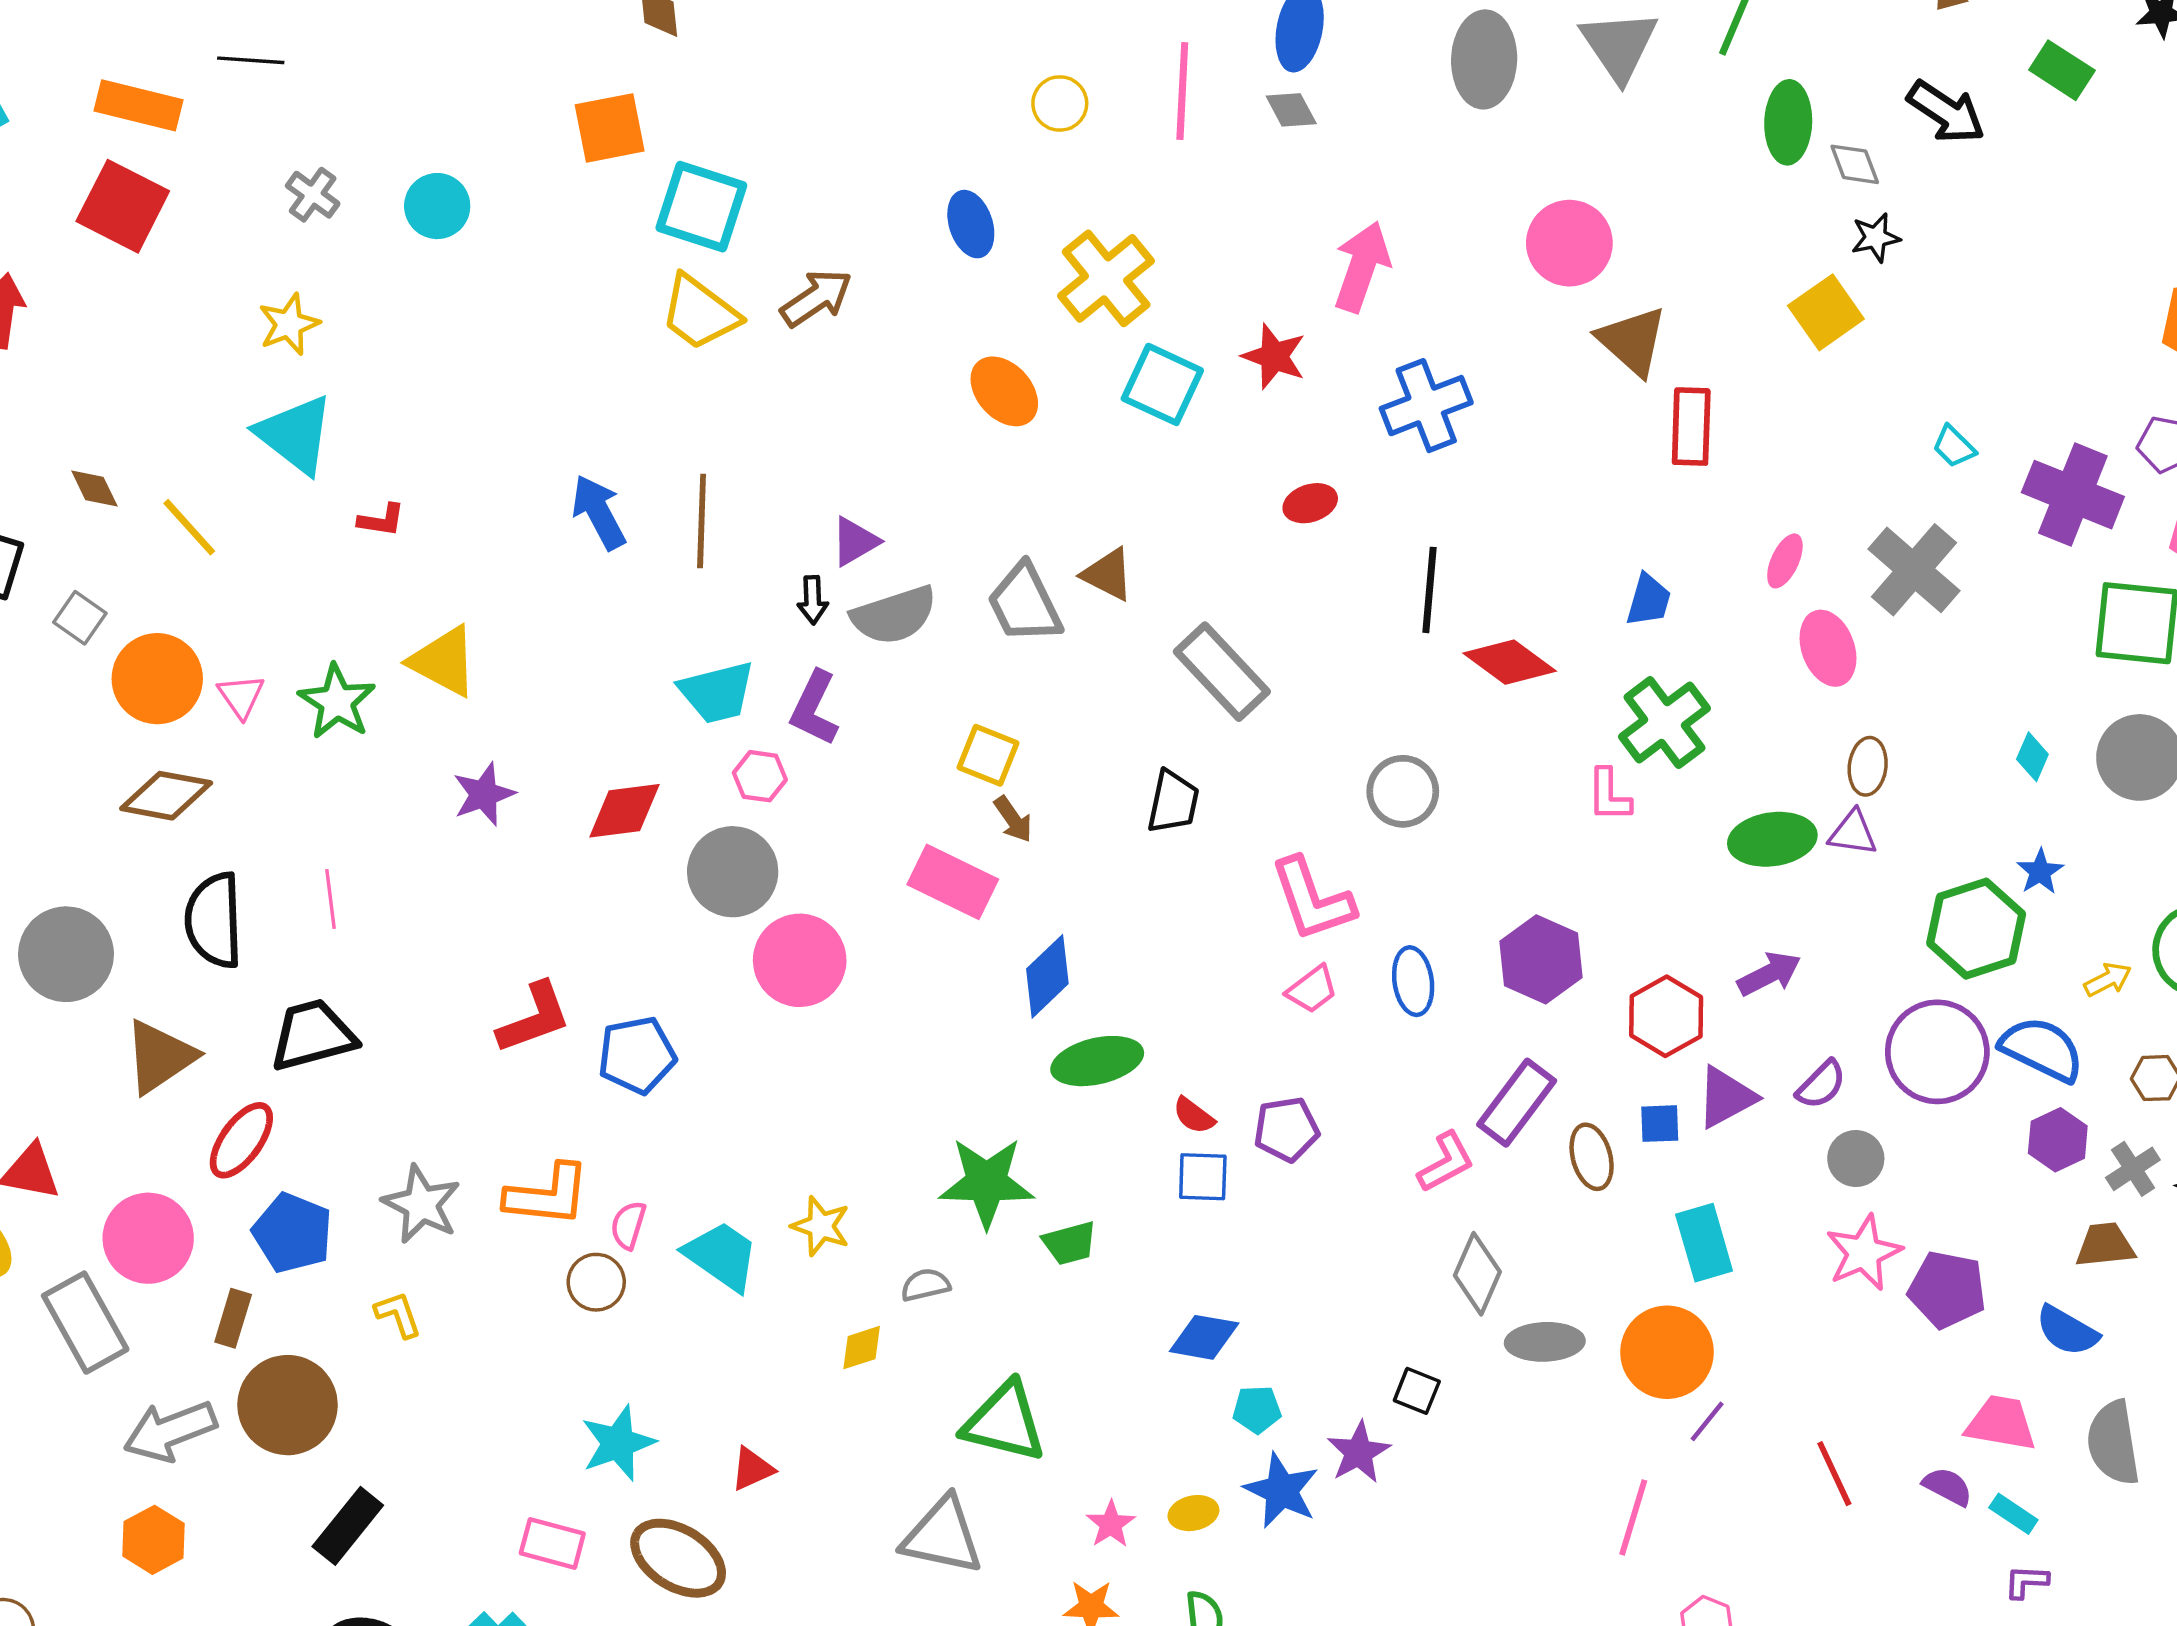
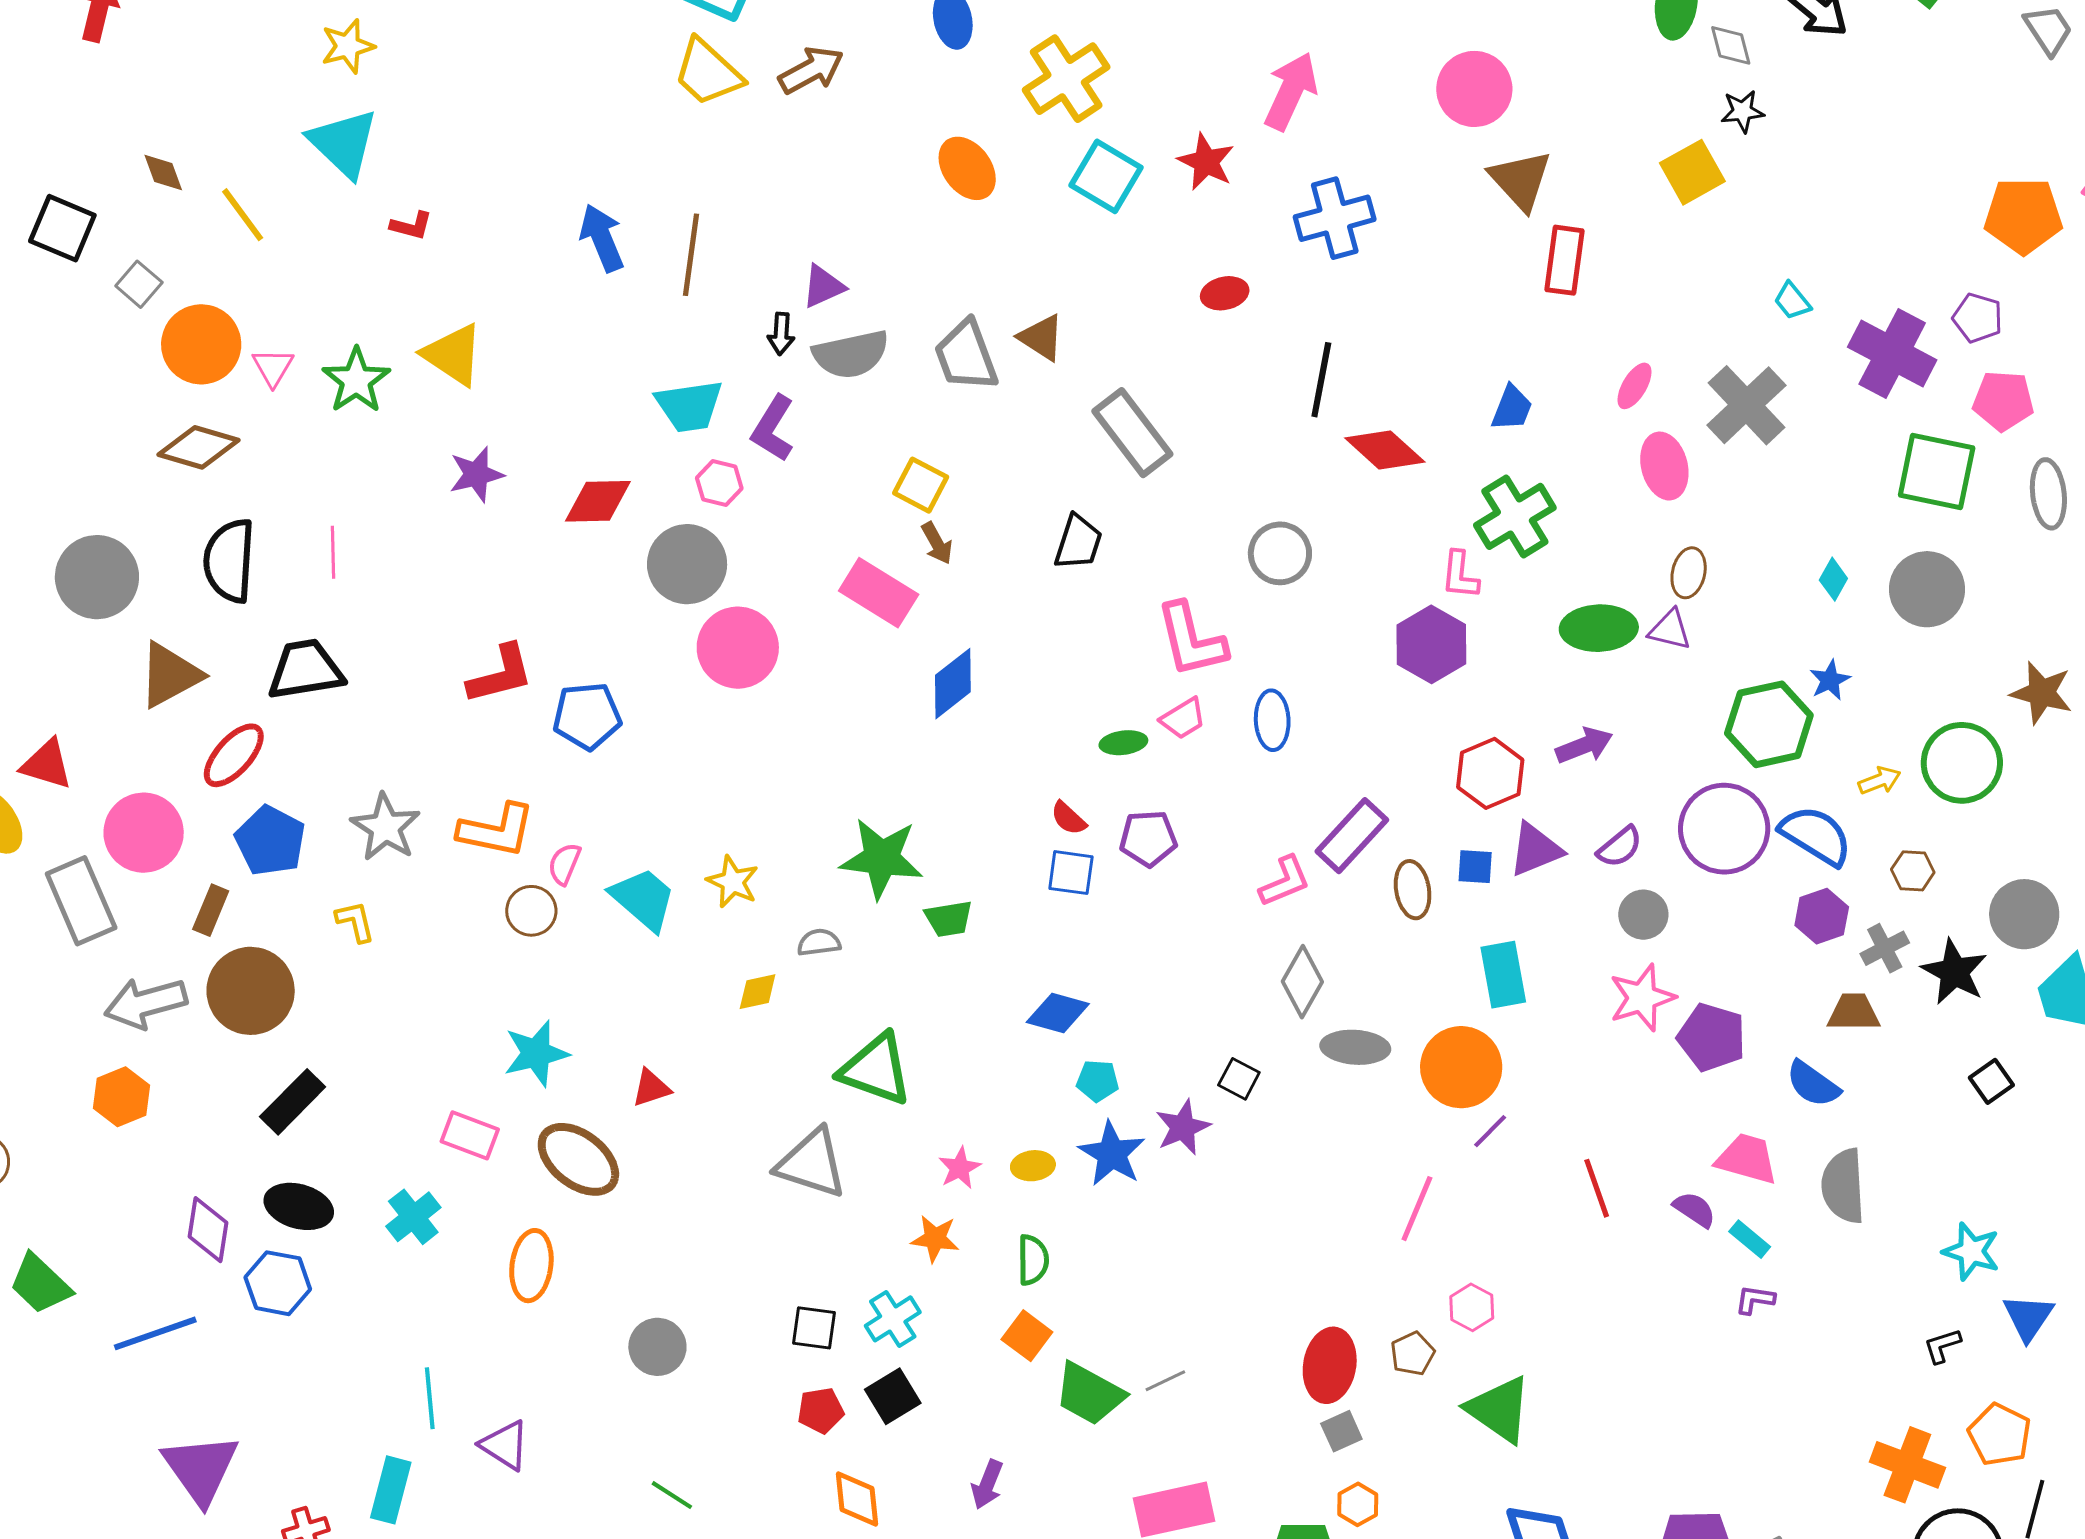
purple hexagon: (1541, 959) -> (1431, 644), moved
green ellipse: (1097, 1061) -> (1123, 743), moved, size x0.6

